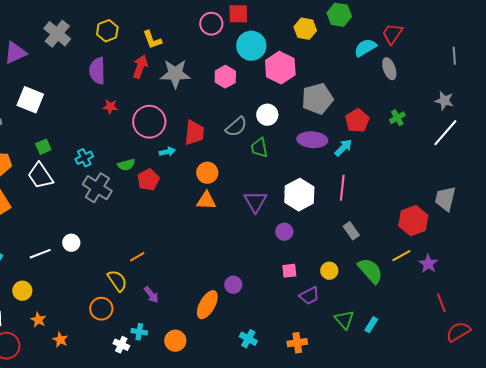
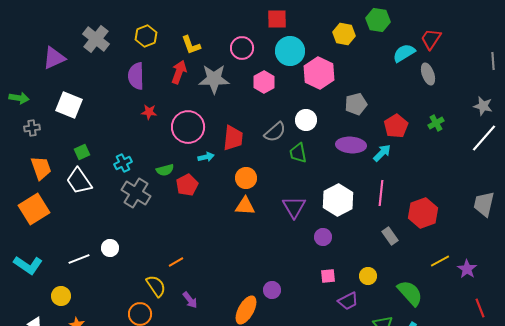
pink circle: (211, 24) -> (242, 48), moved
gray pentagon: (317, 99) -> (356, 104), size x0.7
red hexagon: (413, 221) -> (423, 213), moved
green semicircle: (370, 271) -> (410, 293), moved

